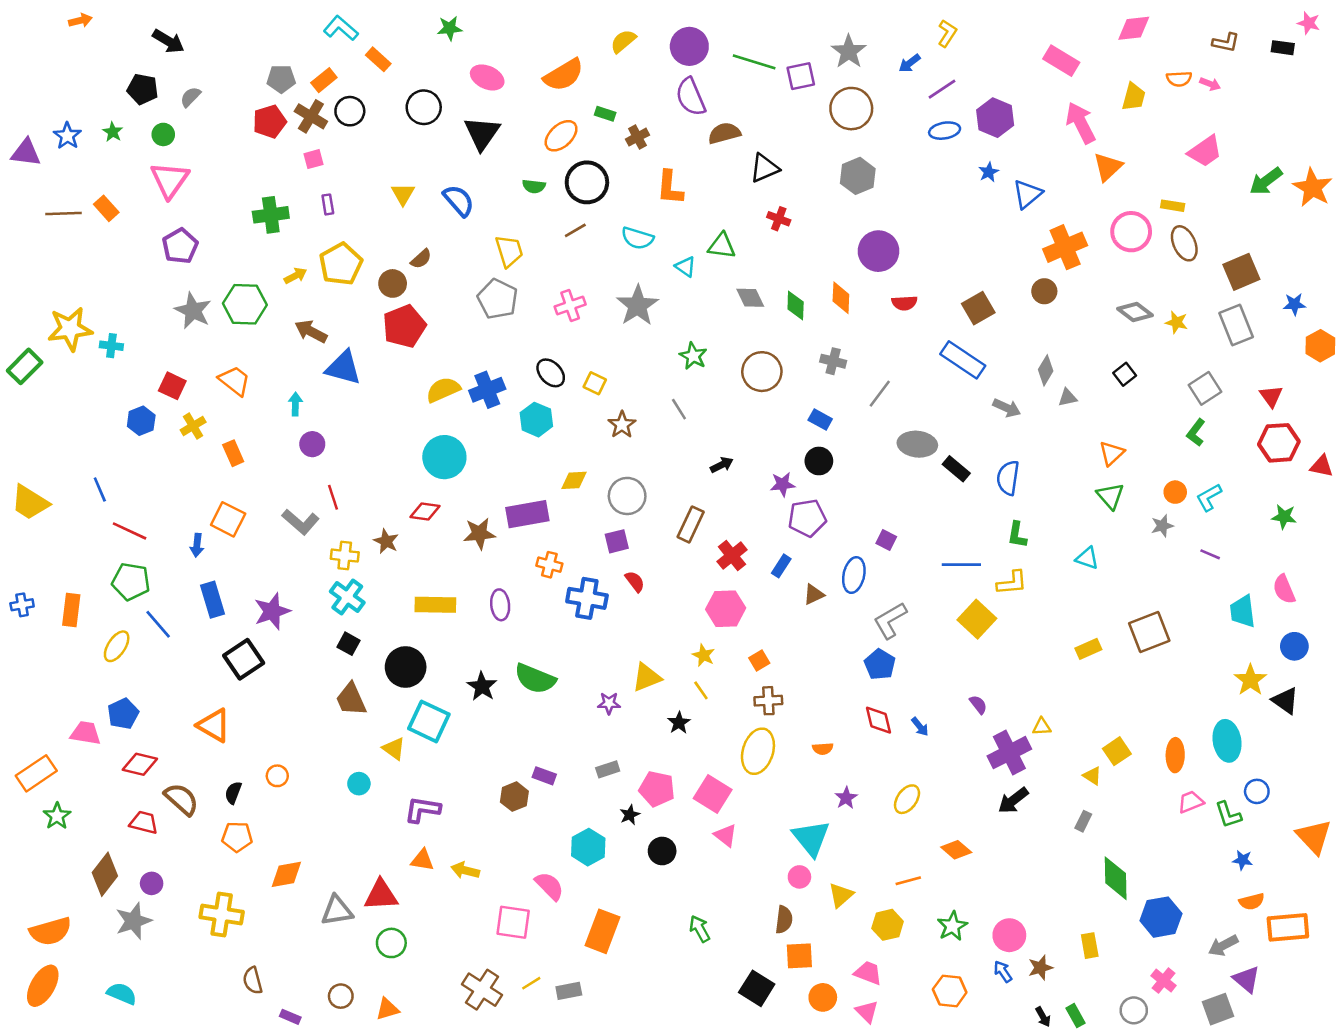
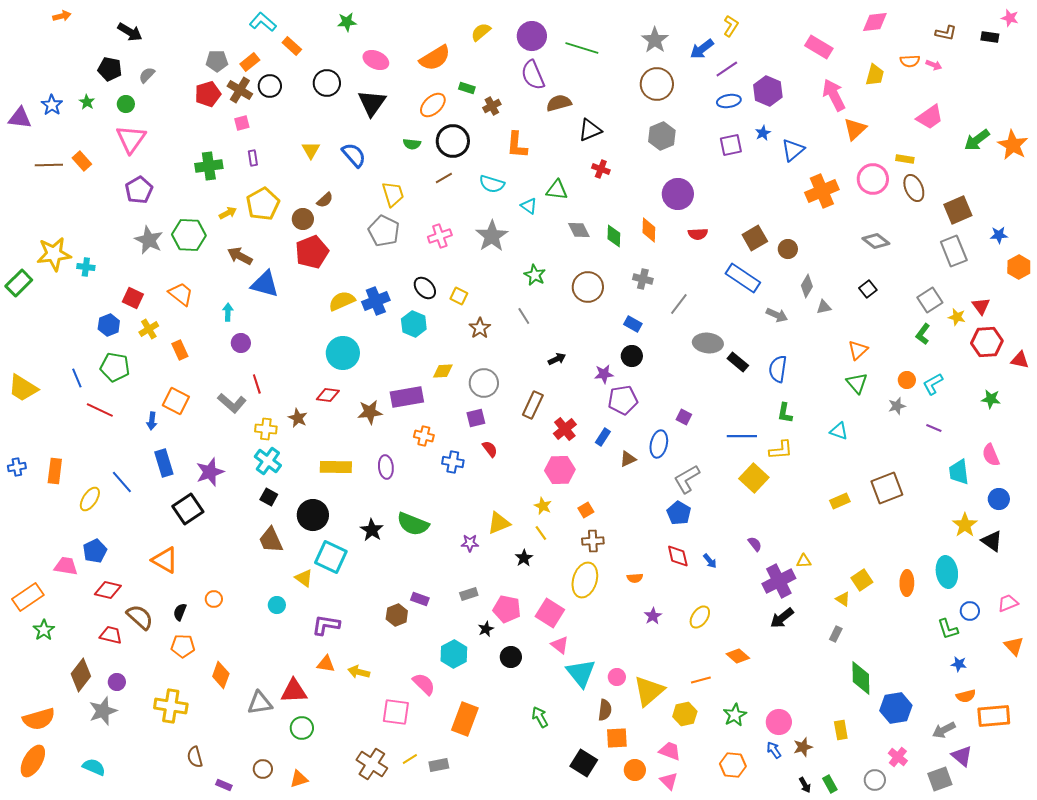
blue arrow: (910, 63) -> (702, 49), size x1.4
purple square: (801, 76) -> (731, 145), moved
brown circle: (1044, 291) -> (788, 249), moved
yellow star: (1176, 322) -> (957, 317), moved
green pentagon: (131, 581) -> (115, 367), moved
blue cross: (587, 598) -> (453, 462), size x0.7
pink trapezoid: (1191, 802) -> (1008, 603), moved
orange triangle: (1314, 837) -> (1014, 646), size x0.7
cyan triangle: (811, 838) -> (581, 673), moved
orange diamond: (286, 874) -> (221, 675), turned -60
yellow triangle: (841, 895) -> (649, 691), size x1.6

